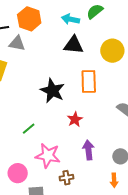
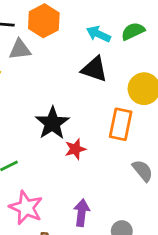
gray triangle: (17, 43) -> (20, 49), turned -30
orange rectangle: (89, 81) -> (121, 124), moved
red star: (75, 119) -> (75, 149), moved

